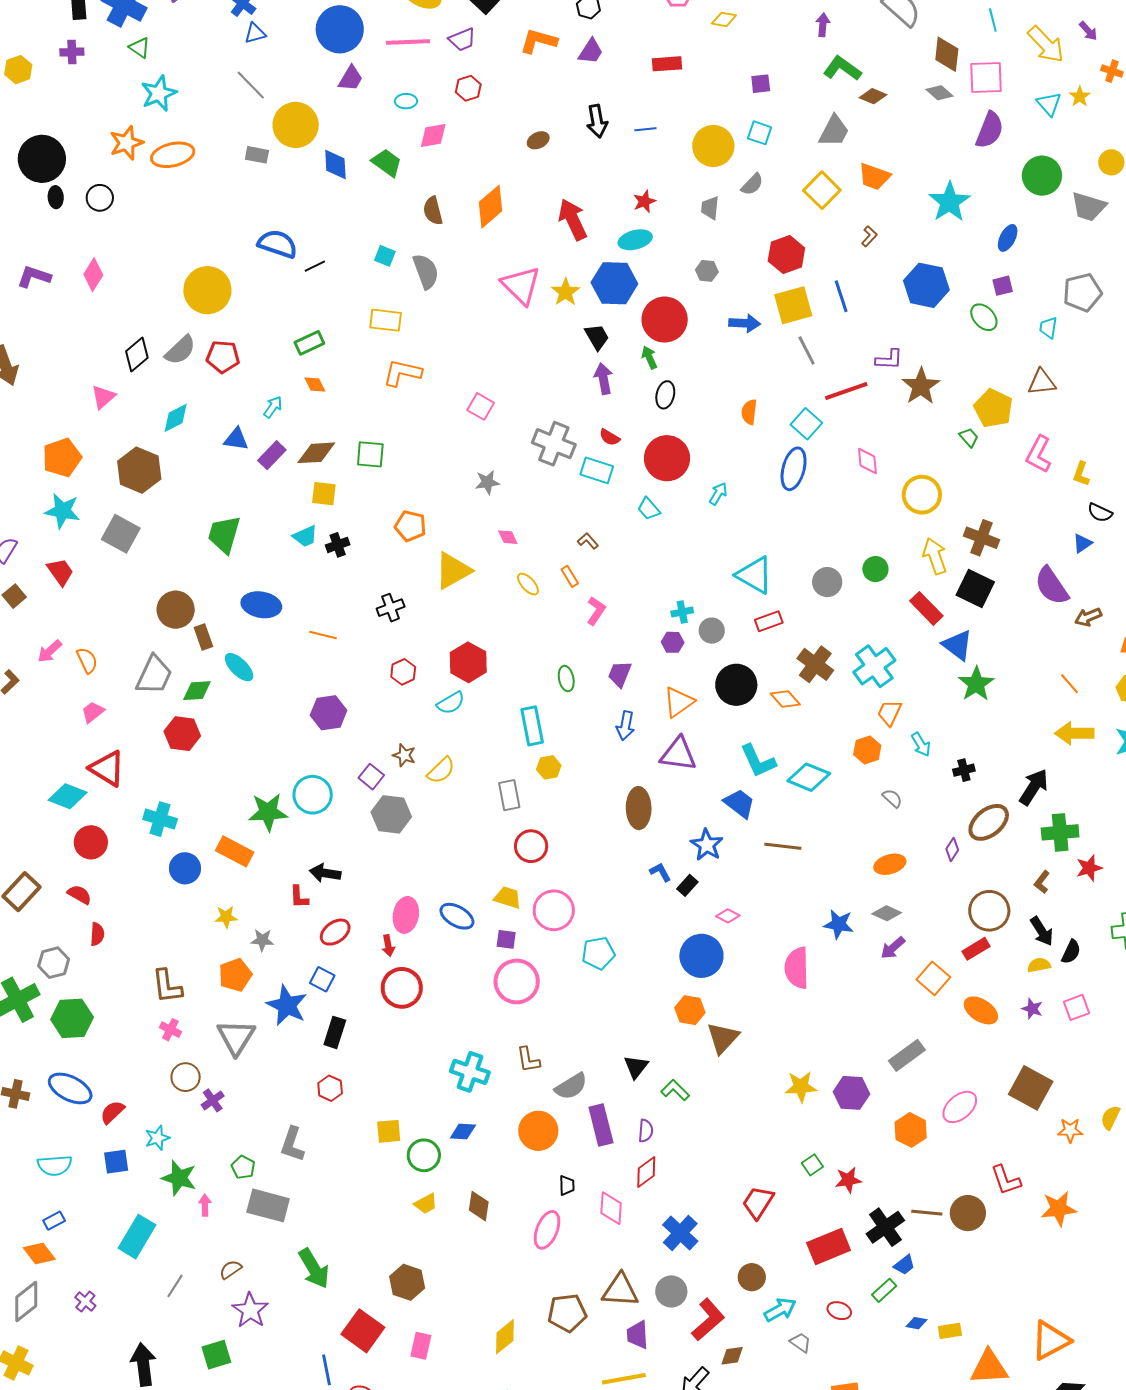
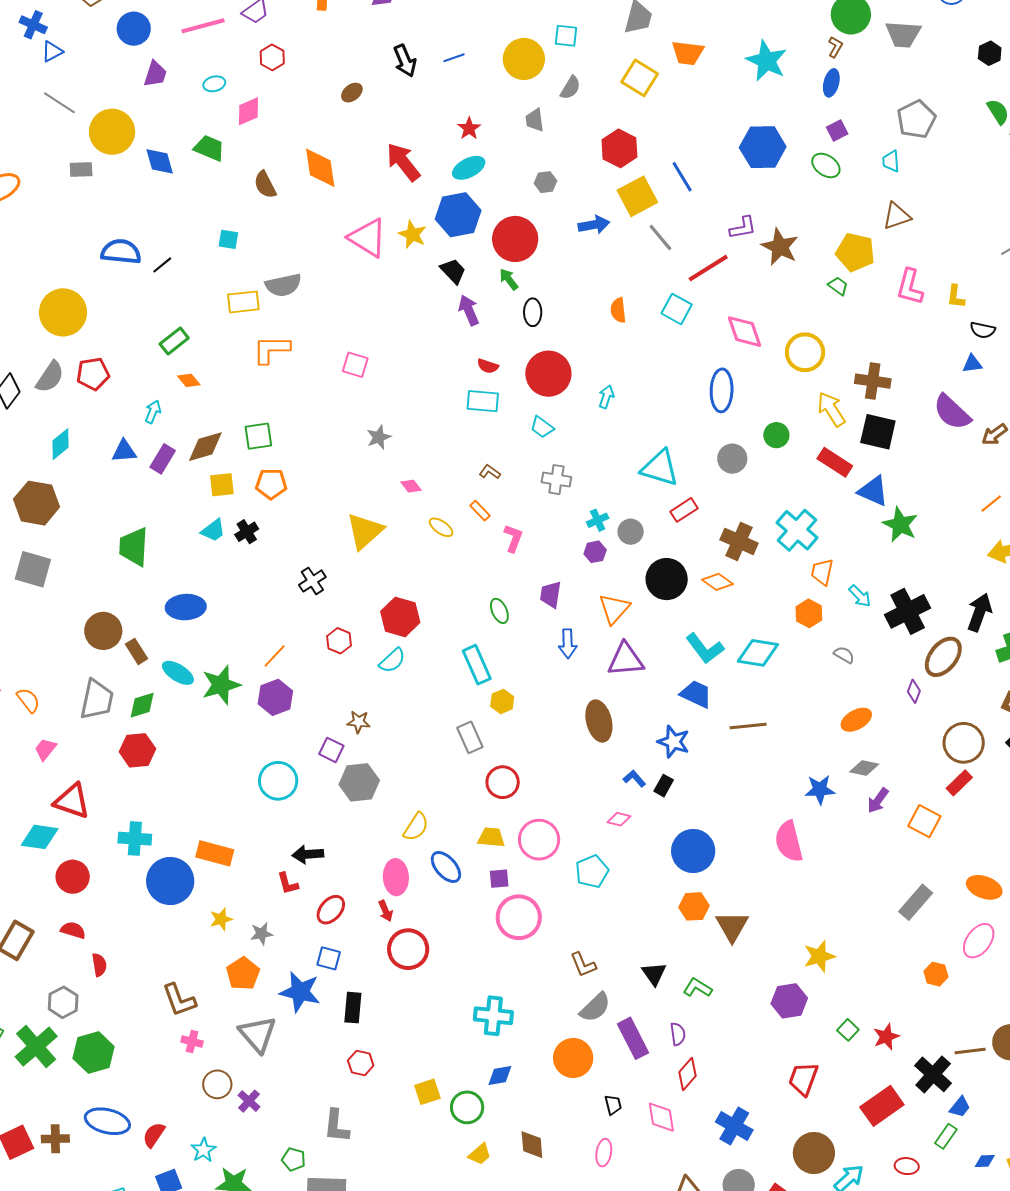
blue circle: (340, 29) -> (134, 29), size x0.7
orange diamond: (490, 207) -> (320, 168), turned -45
brown L-shape: (869, 236) -> (835, 47), moved
gray semicircle: (426, 271) -> (283, 285), moved, turned 111
gray cross: (554, 444) -> (556, 480), moved, size x0.7
pink diamond: (867, 461) -> (744, 332), size x1.4
blue ellipse: (794, 469) -> (722, 390), moved
orange pentagon: (410, 526) -> (271, 484), moved
blue triangle: (1082, 543) -> (972, 364), turned 40
orange line: (323, 635) -> (275, 656), moved, turned -48
orange line: (1070, 684) -> (991, 504), turned -75
yellow semicircle: (441, 770) -> (416, 827), moved
black cross: (964, 770) -> (908, 611), size x2.0
green star: (268, 812) -> (221, 685), moved
blue circle: (185, 868) -> (170, 881), size x1.5
blue ellipse: (457, 916) -> (446, 867), turned 32
pink diamond: (728, 916) -> (619, 819), moved
orange ellipse: (981, 1010) -> (984, 887), moved
brown L-shape: (528, 1060) -> (583, 965), moved
purple hexagon: (852, 1093) -> (789, 1001), moved
orange hexagon: (911, 1130) -> (936, 974), size x0.7
pink ellipse: (547, 1230) -> (604, 1153), size x0.7
brown circle: (752, 1277) -> (814, 1153), size x1.5

